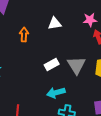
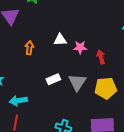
pink star: (90, 20) -> (80, 47), moved
cyan arrow: (56, 93) -> (18, 101), moved

